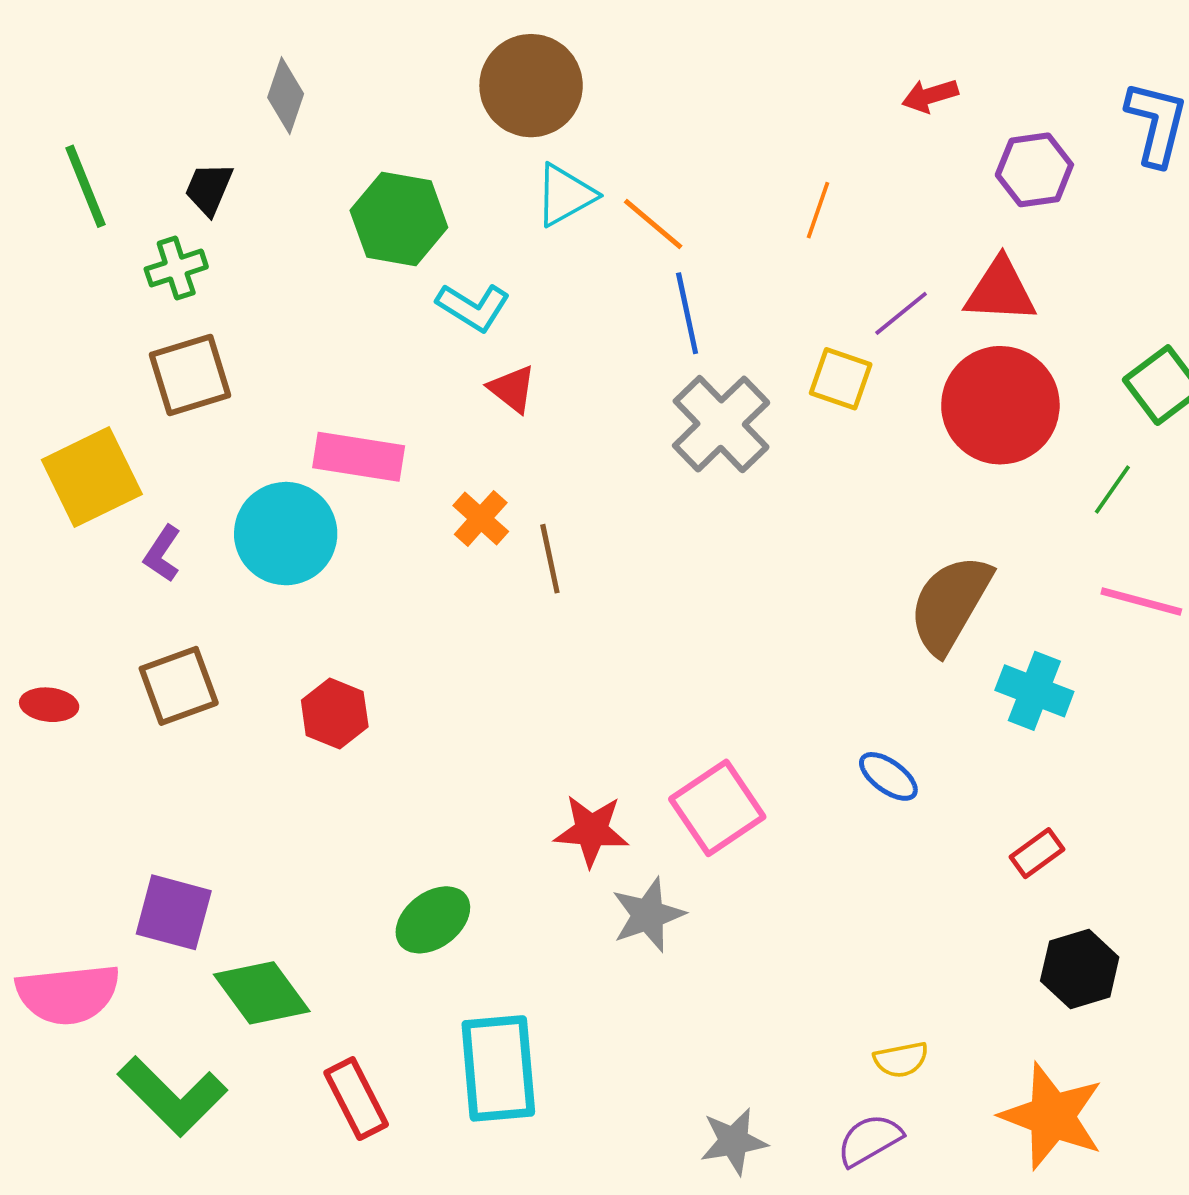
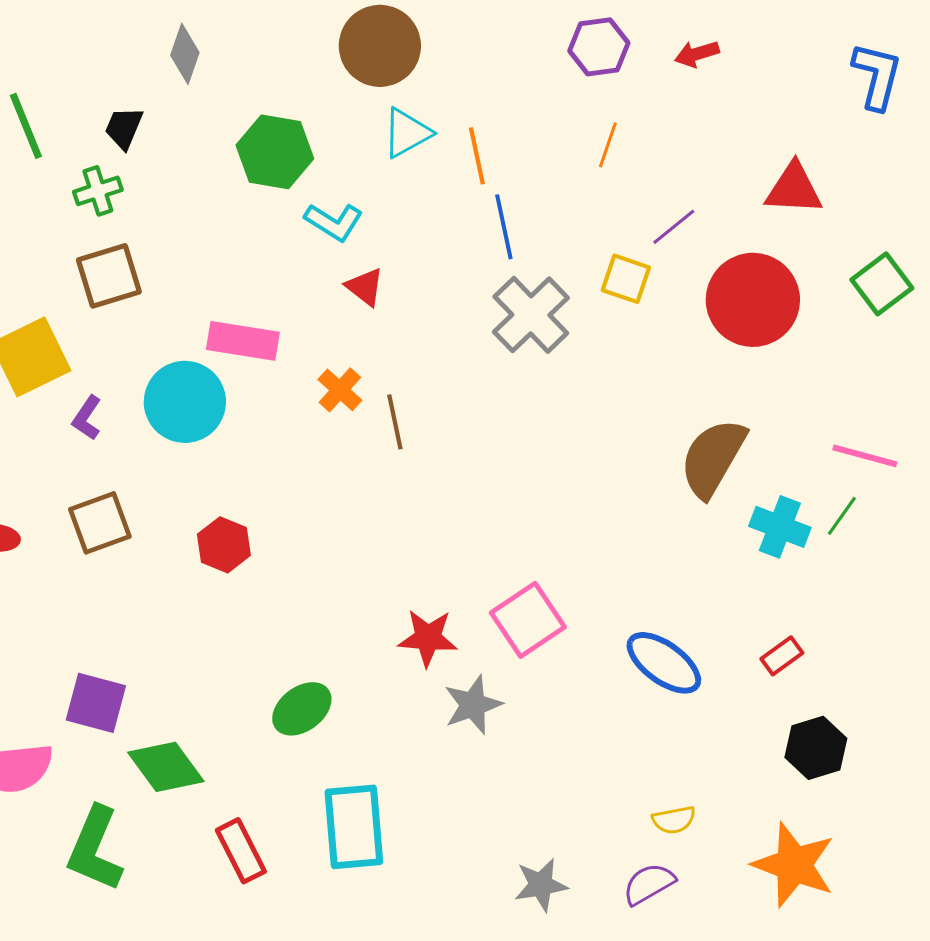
purple hexagon: (1034, 170) -> (599, 47), moved
orange line: (653, 224) -> (477, 156), turned 38
red triangle: (1000, 291) -> (794, 189), moved
green line: (1112, 490) -> (842, 516), moved
blue ellipse: (888, 776) -> (664, 663), moved, size x1.6
green L-shape: (172, 1096) -> (95, 849), turned 68

